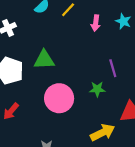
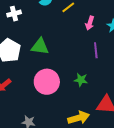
purple line: (113, 68) -> (96, 50), moved

